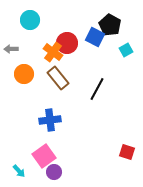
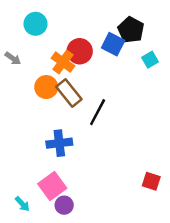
gray arrow: (11, 49) -> (13, 58), turned -144
orange circle: (24, 74) -> (46, 87), moved
black line: (97, 89) -> (98, 112), moved

